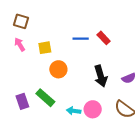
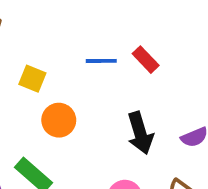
yellow square: (45, 48) -> (32, 79), turned 32

